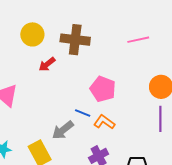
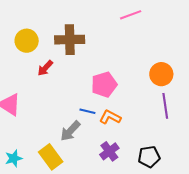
pink line: (138, 40) -> (131, 15), moved
pink pentagon: (103, 89) -> (104, 85), turned -30

